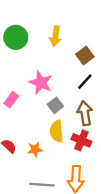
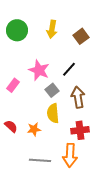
brown square: (85, 55) -> (81, 36), moved
black line: (85, 82) -> (69, 69), moved
red cross: (81, 140) -> (80, 130), moved, turned -30

